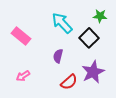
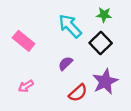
green star: (100, 16) -> (104, 15), moved
purple semicircle: (58, 56) -> (66, 63), turned 32

